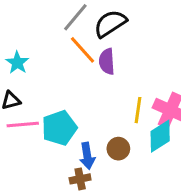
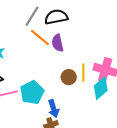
black semicircle: (110, 24) -> (56, 17), turned 30
brown circle: (118, 149) -> (69, 77), moved

